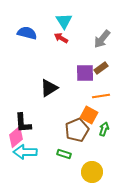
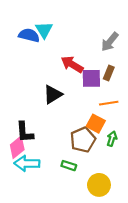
cyan triangle: (64, 21) -> (44, 30), moved
red arrow: (61, 38) -> (72, 64), moved, size x1.5
brown rectangle: (101, 68) -> (109, 73), turned -32

